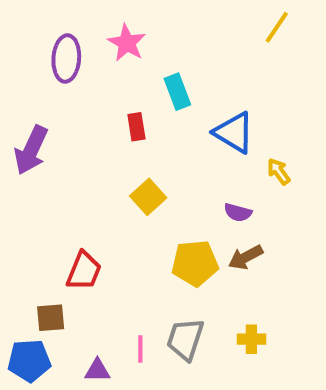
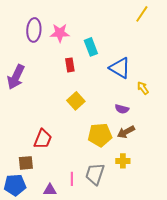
pink star: (127, 43) -> (60, 33), moved, turned -30
yellow cross: (251, 339) -> (123, 161), moved

